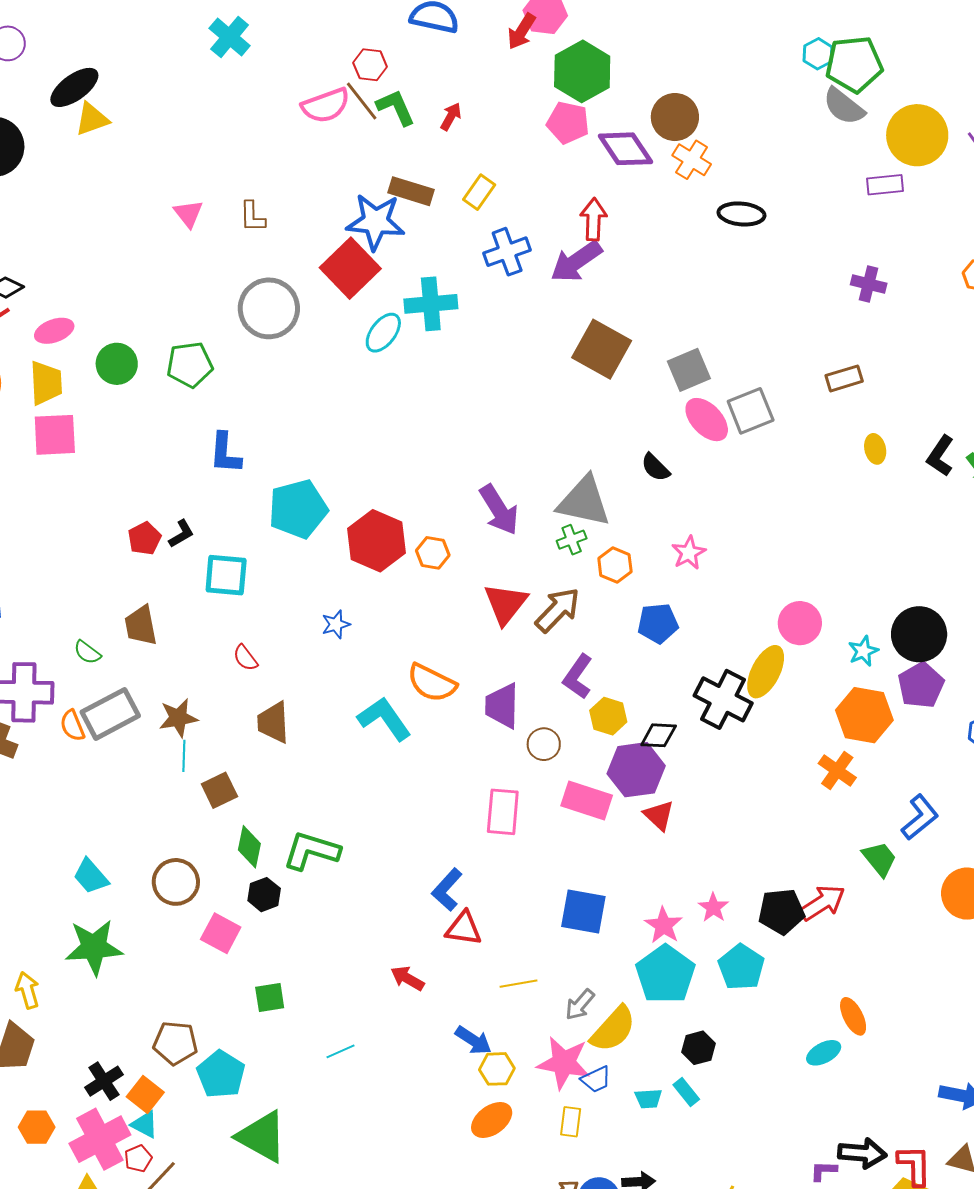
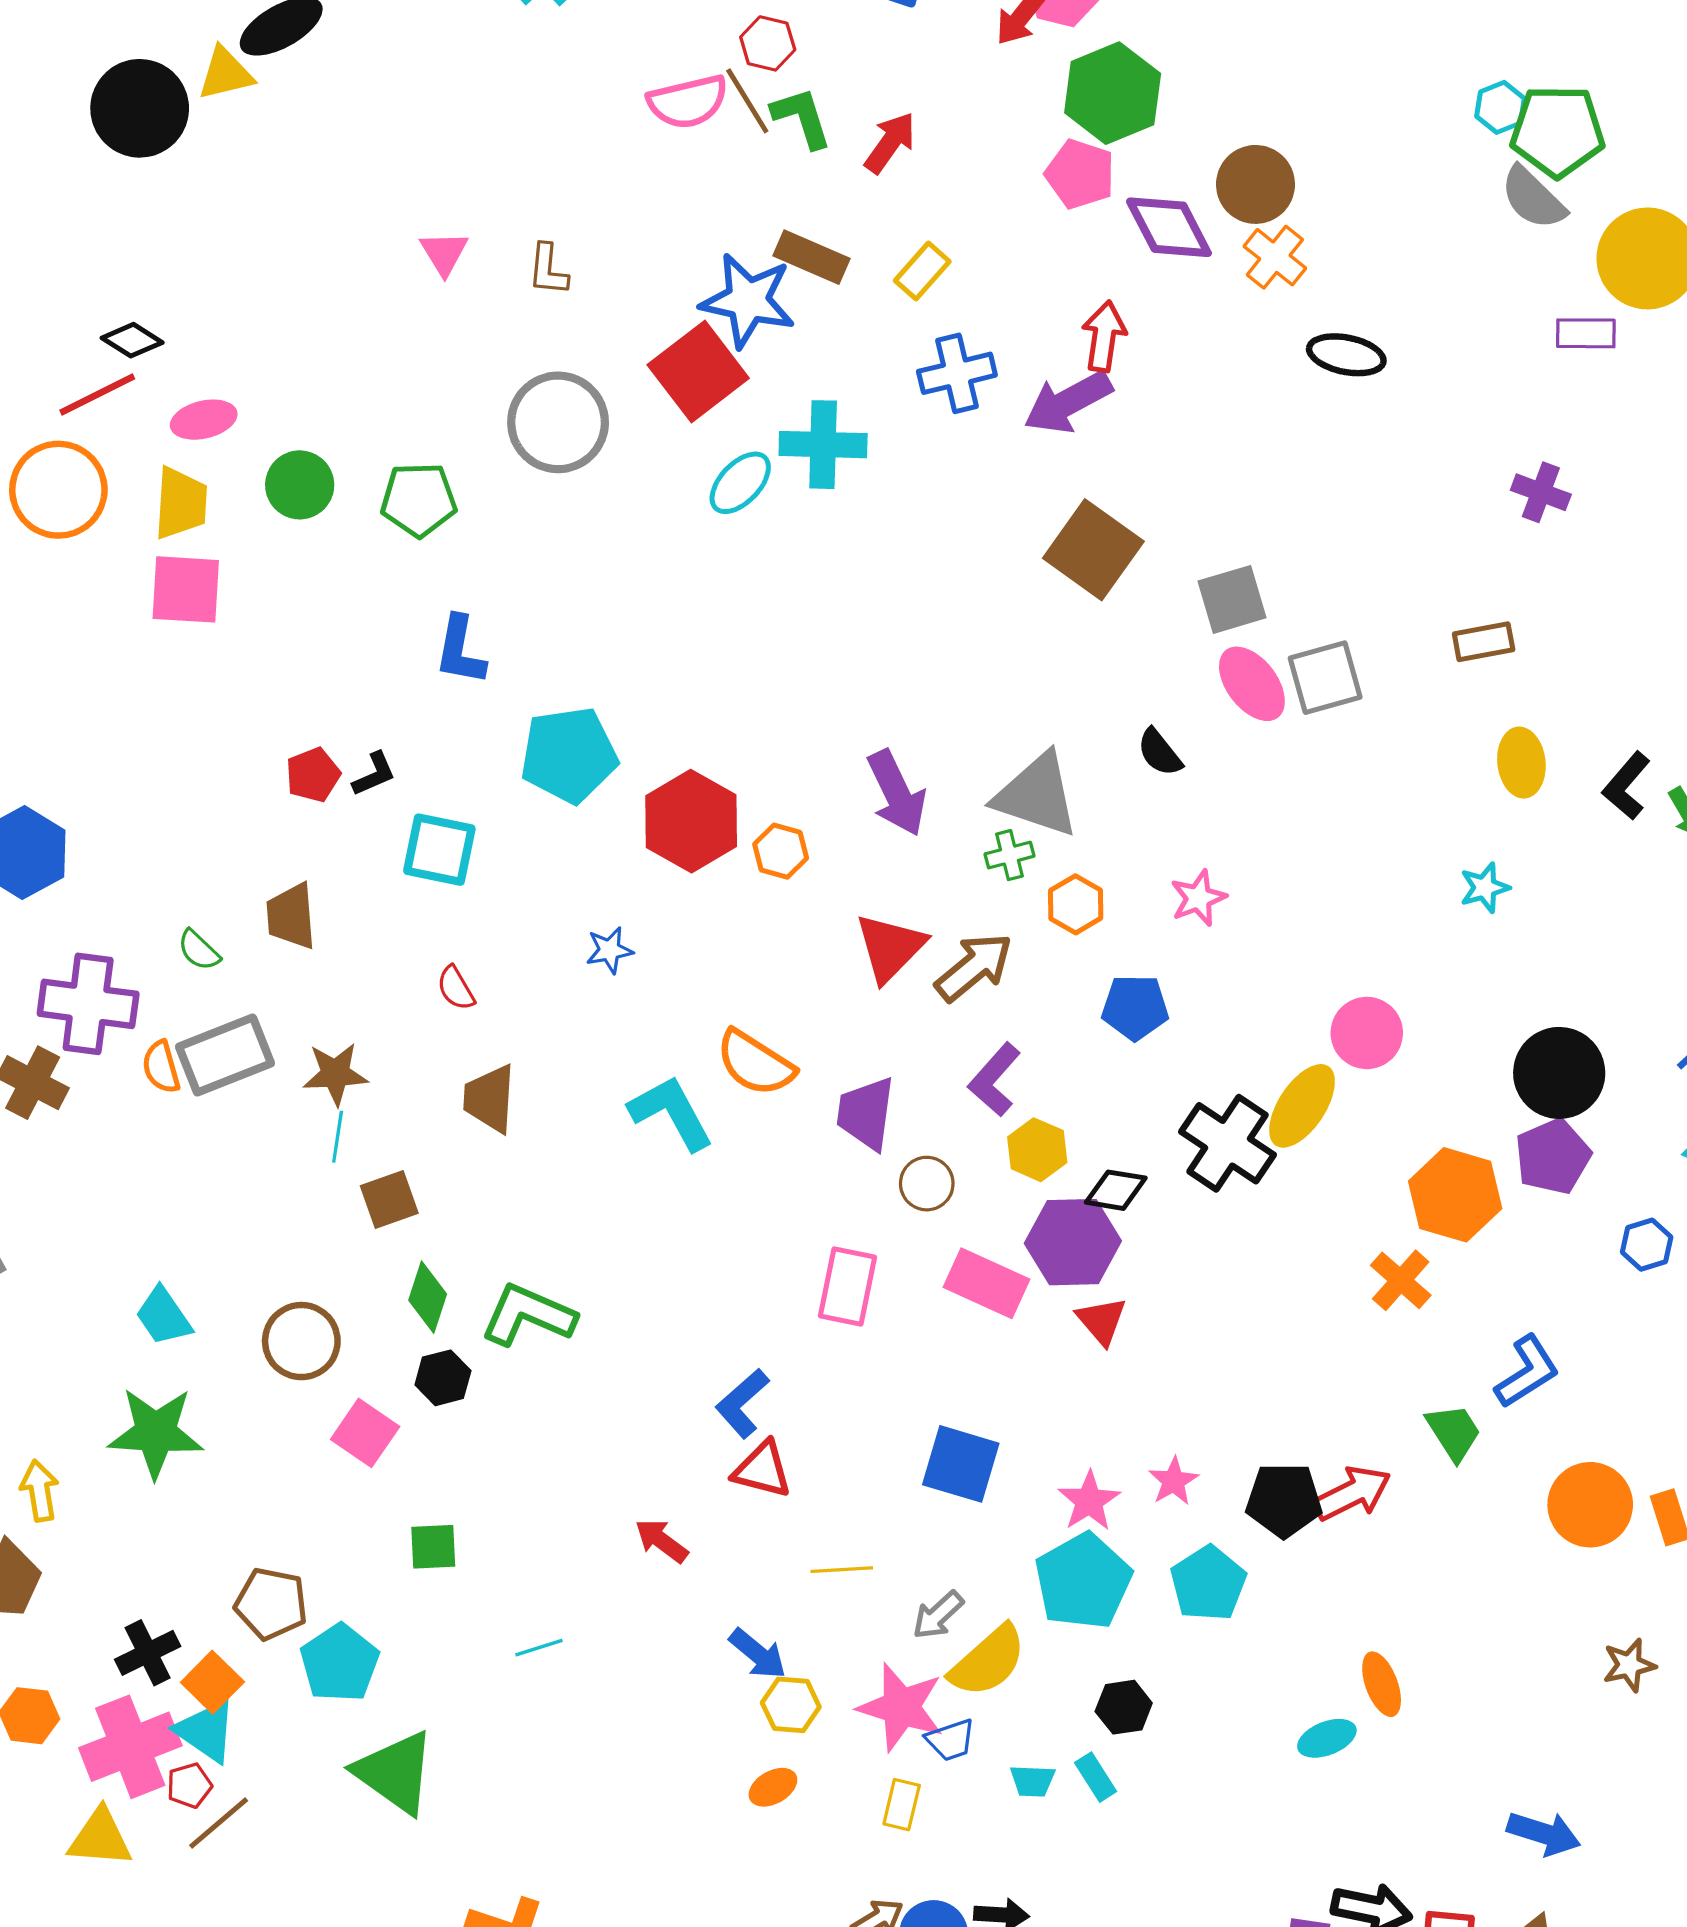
red arrow: (451, 117) -> (890, 143), size x1.4
yellow triangle: (92, 119) -> (225, 74), moved
yellow ellipse: (875, 449) -> (1521, 763), size x1.4
cyan star: (863, 651) -> (1485, 888), moved
orange ellipse: (492, 1120) -> (773, 1787), size x0.7
cyan triangle: (145, 1124) -> (206, 1731), size x1.4

